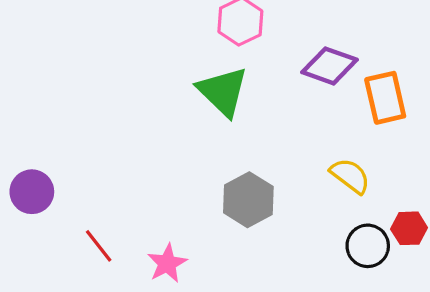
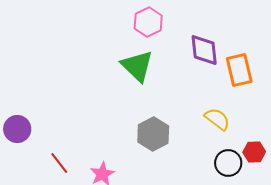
purple diamond: (329, 66) -> (204, 50), turned 64

